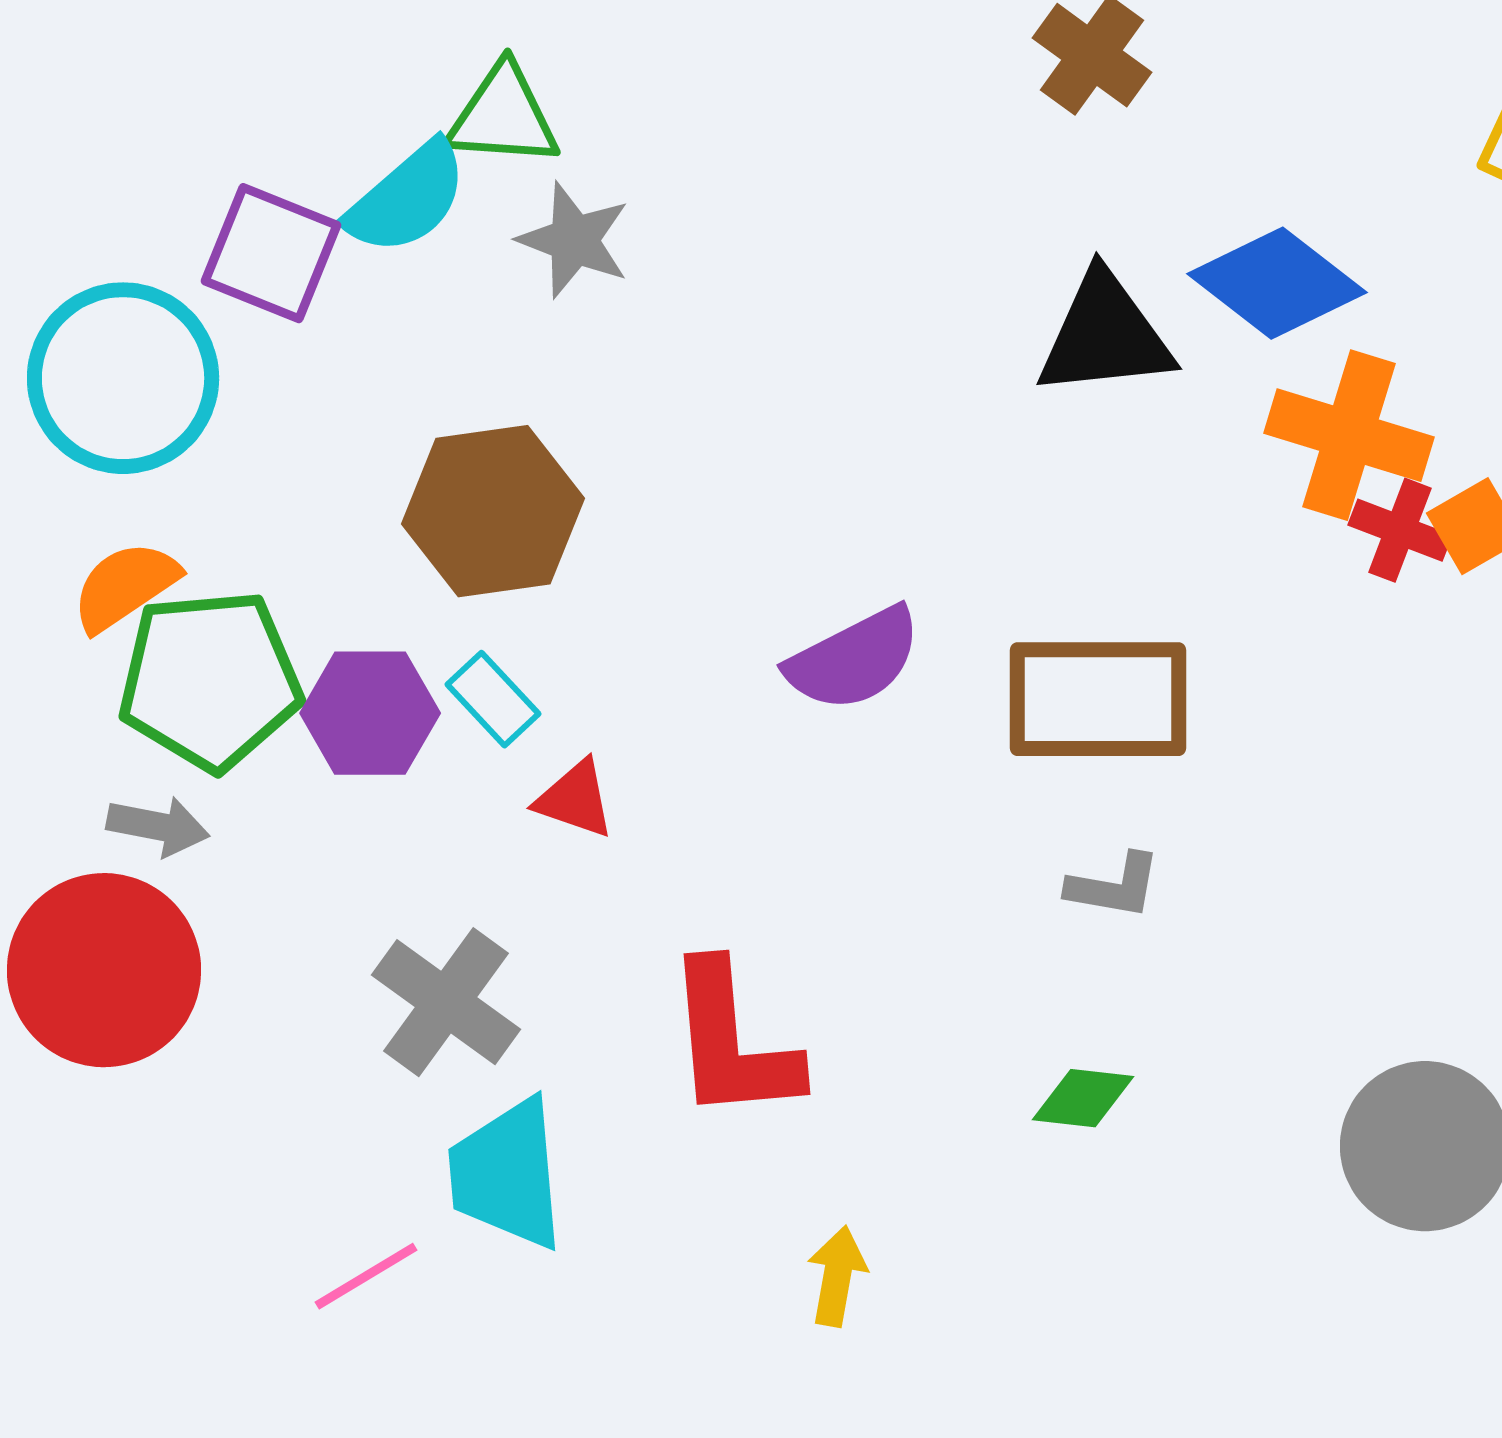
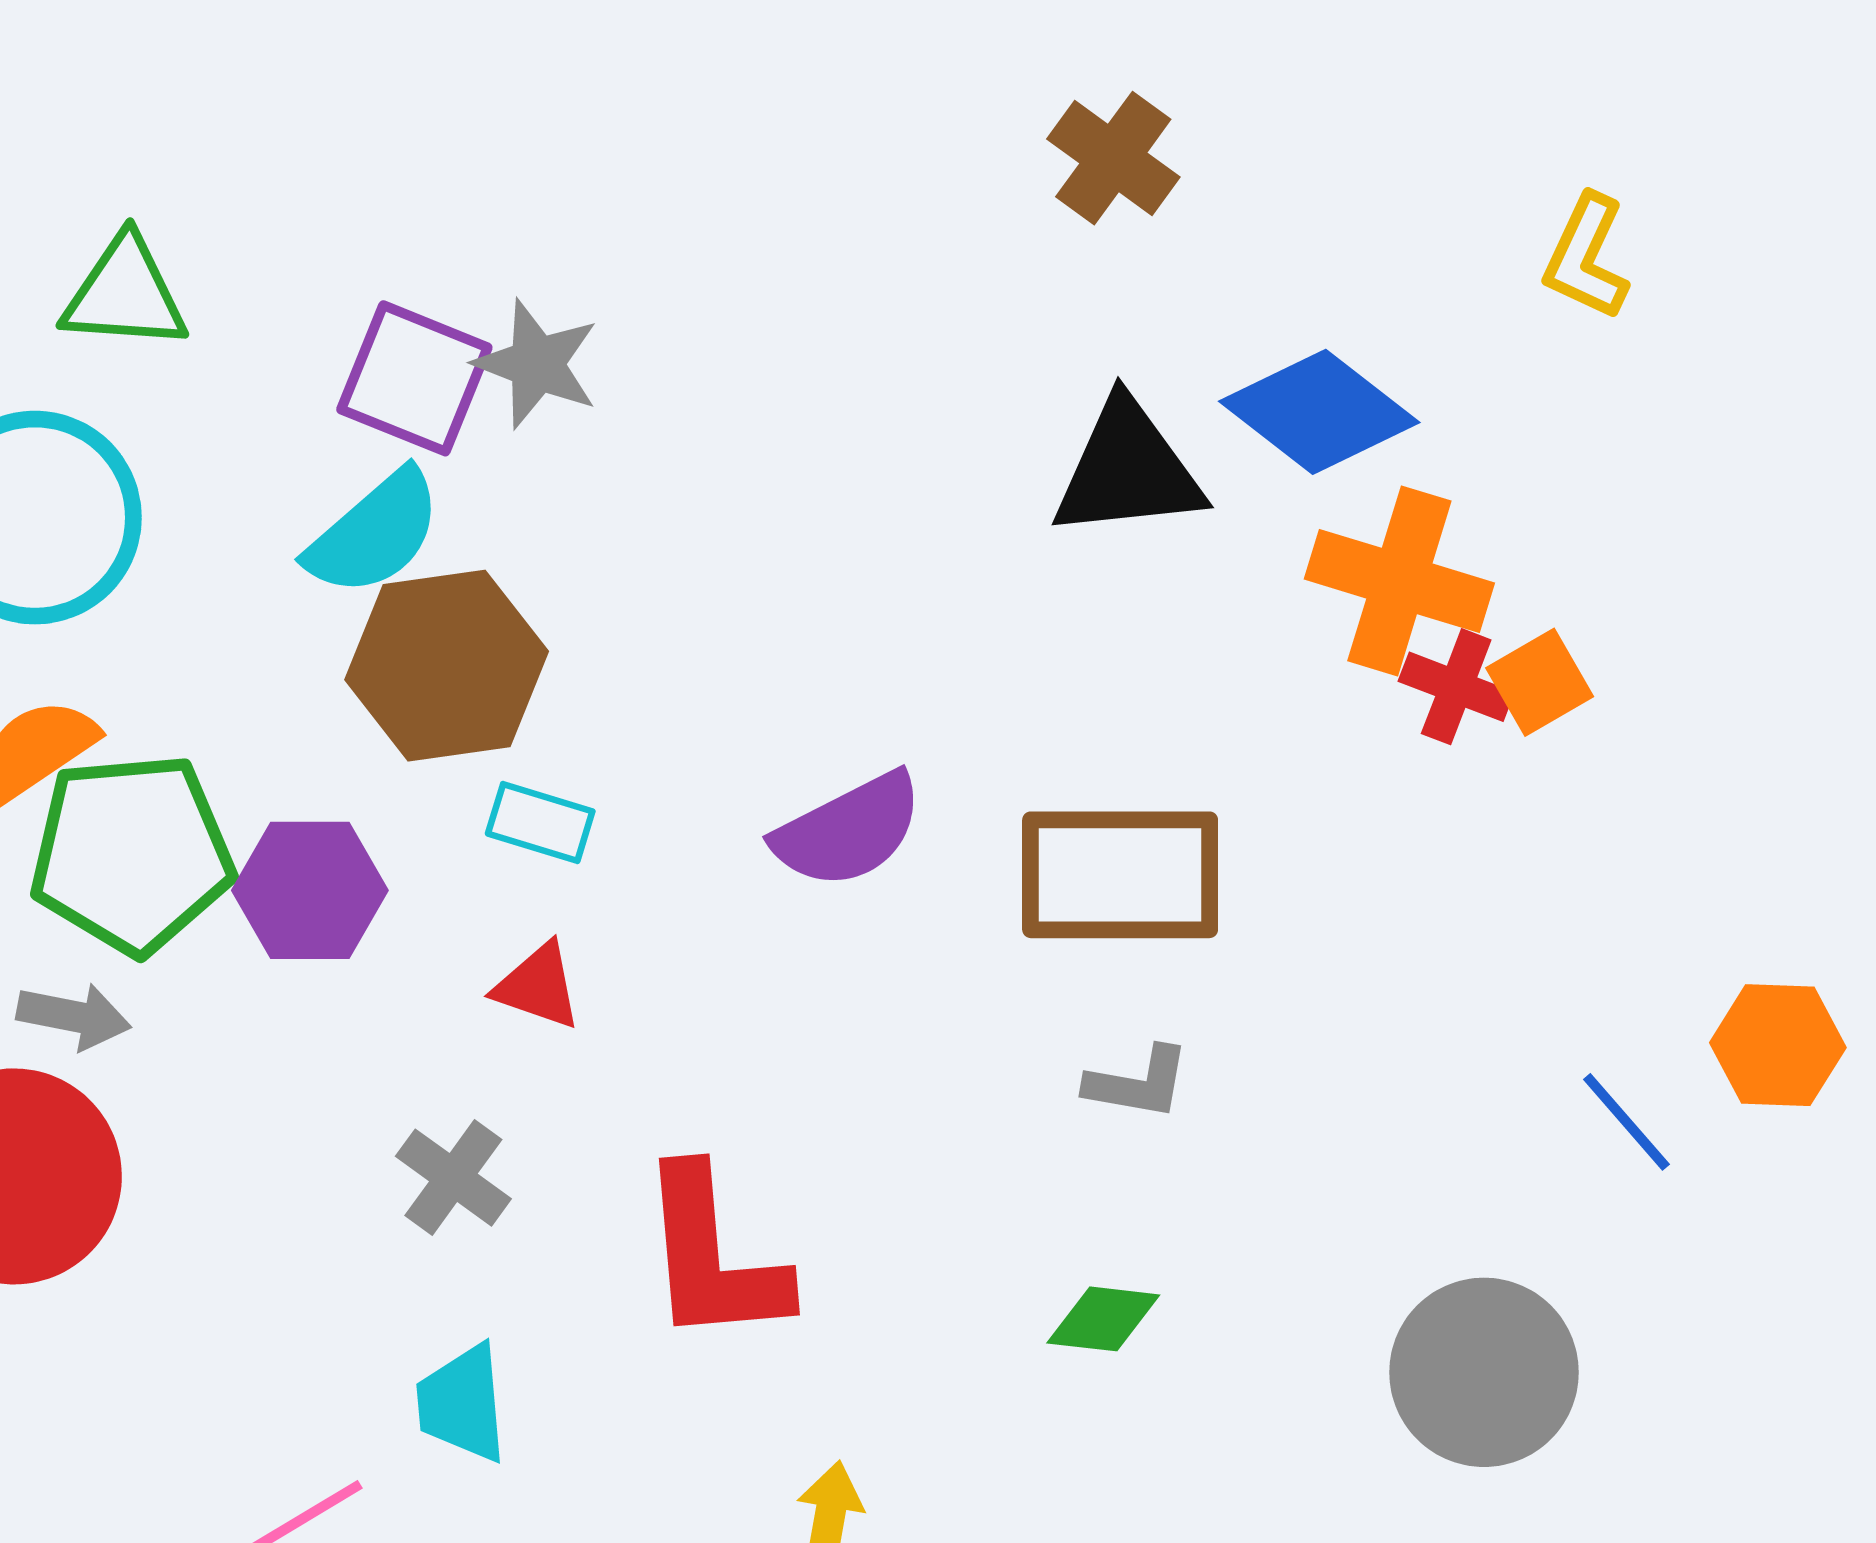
green triangle: (503, 116) -> (125, 294), moved
cyan semicircle: (407, 198) -> (374, 533), moved
purple square: (271, 253) -> (414, 378), moved
cyan rectangle: (493, 699) -> (540, 823), moved, turned -30
gray cross: (446, 1002) -> (453, 1178), moved, size x0.7
cyan trapezoid: (507, 1174) -> (462, 1403), size x0.7

